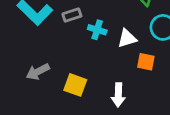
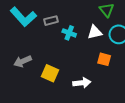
white triangle: (127, 38) -> (95, 32), moved
white arrow: (118, 95) -> (82, 83), turned -102

